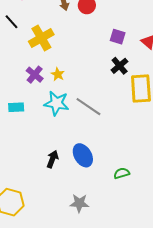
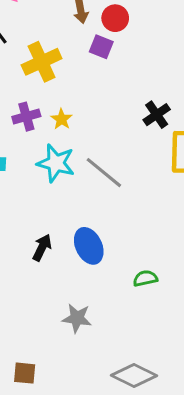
purple square: (118, 37) -> (101, 47), moved
purple cross: (35, 75) -> (26, 117), turned 30

